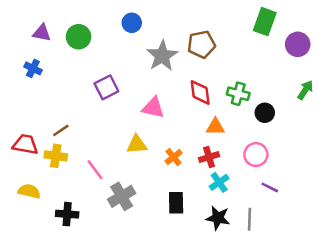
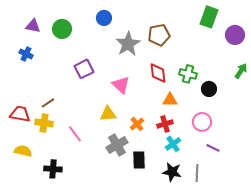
pink triangle: (153, 108) -> (121, 85), turned 30
gray cross: (122, 196) -> (117, 145), moved

